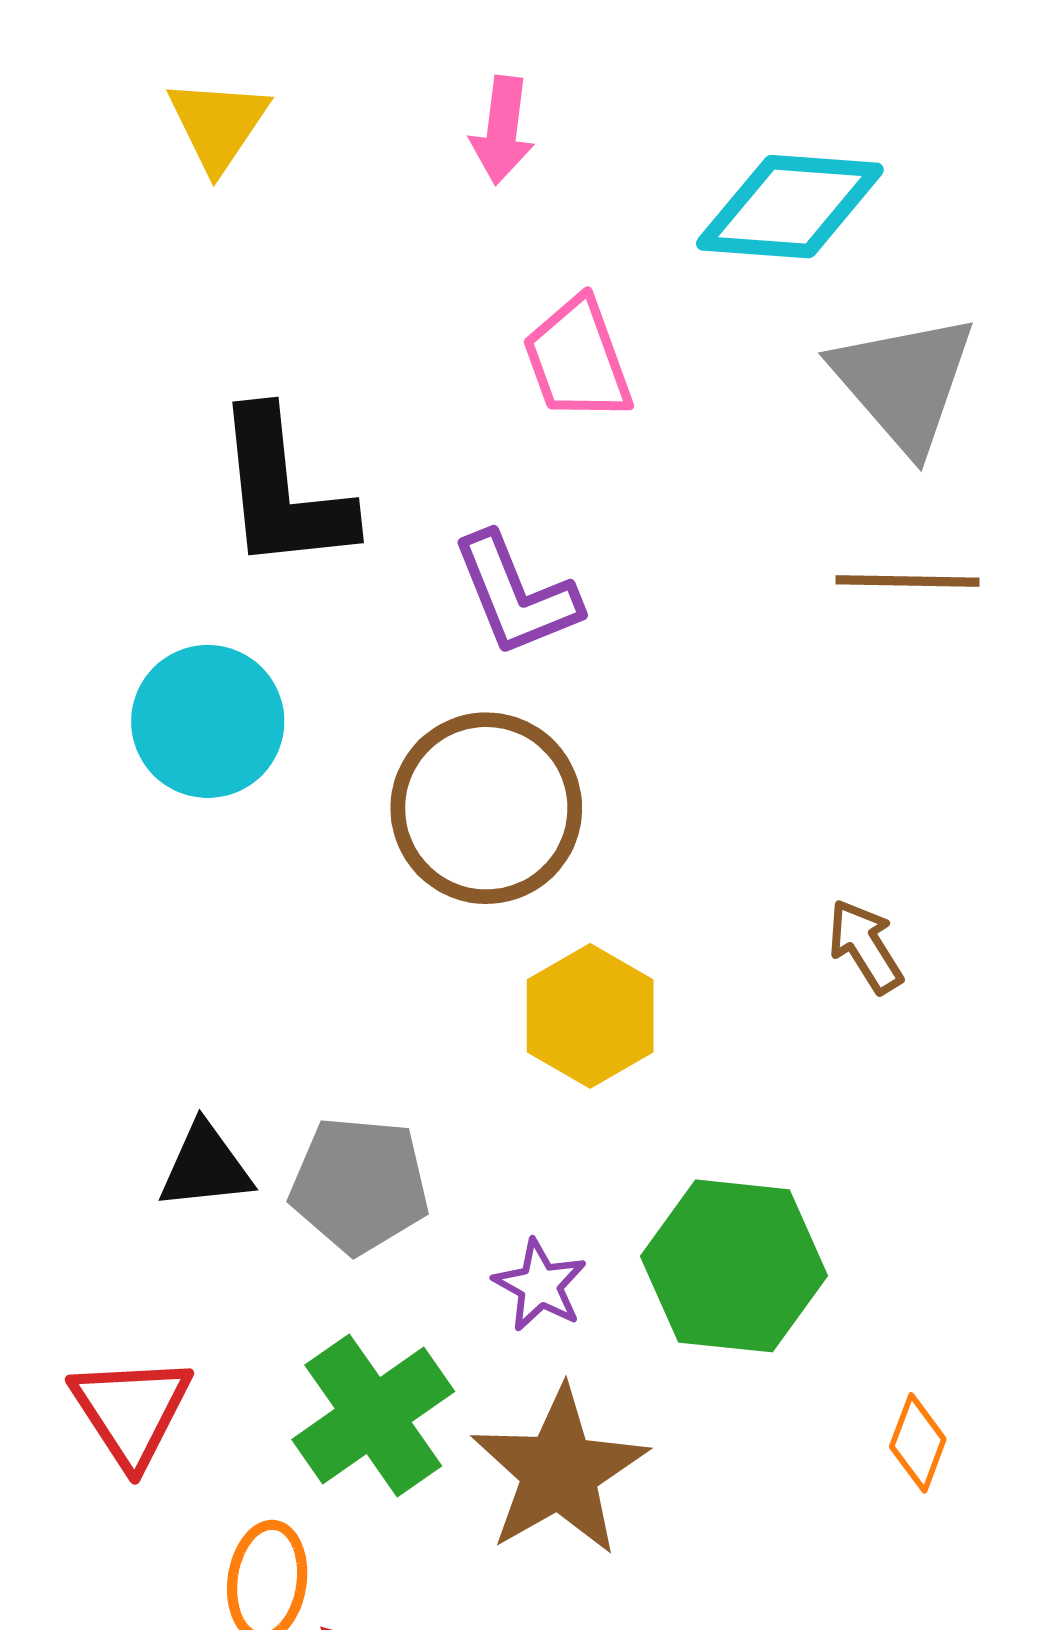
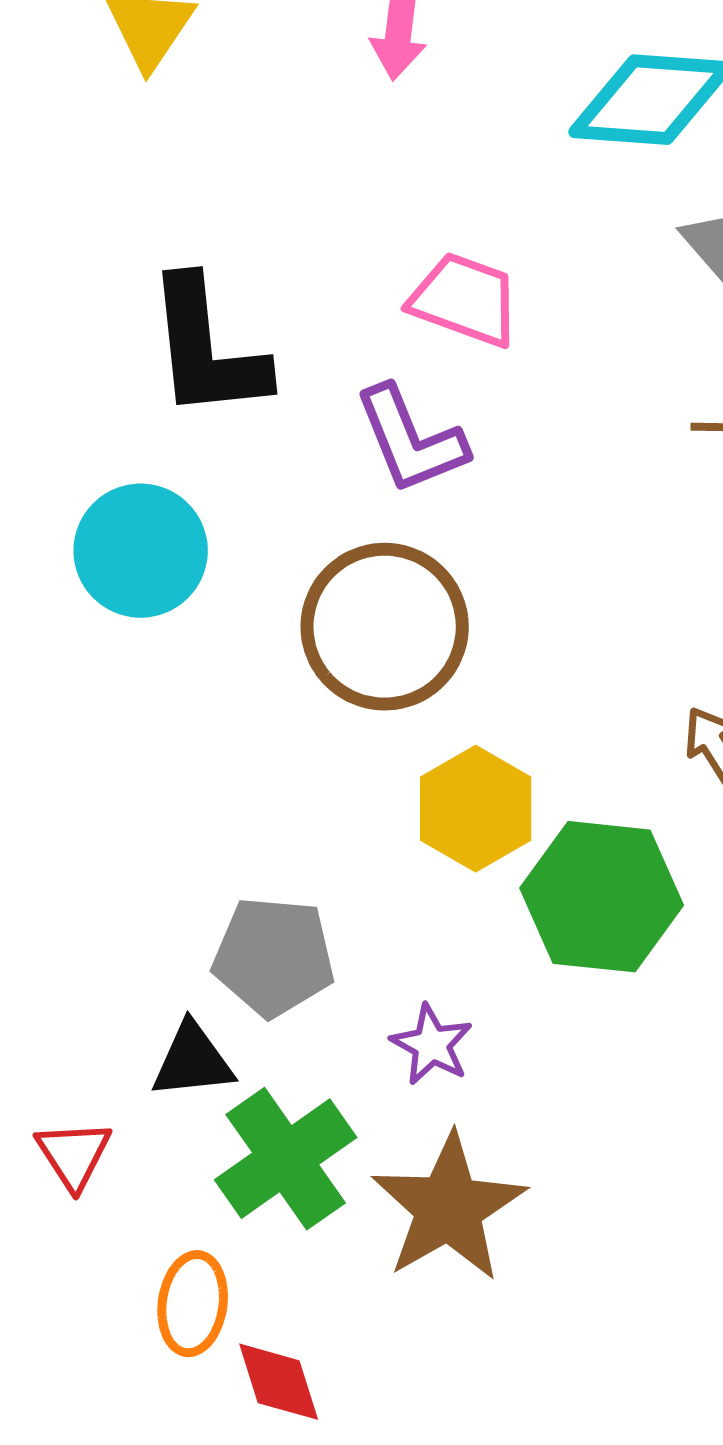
pink trapezoid: (578, 360) -> (465, 300), moved, turned 130
black triangle: (205, 1167) -> (193, 1061), moved
green hexagon: (734, 1266) -> (602, 897), moved
red triangle: (131, 1411) -> (74, 1155), size x0.7

